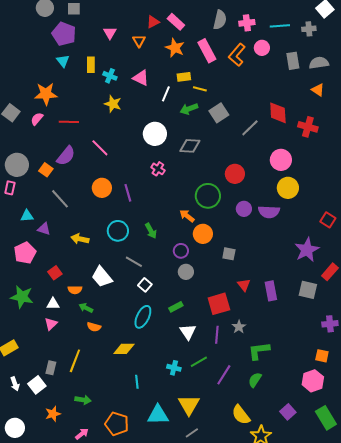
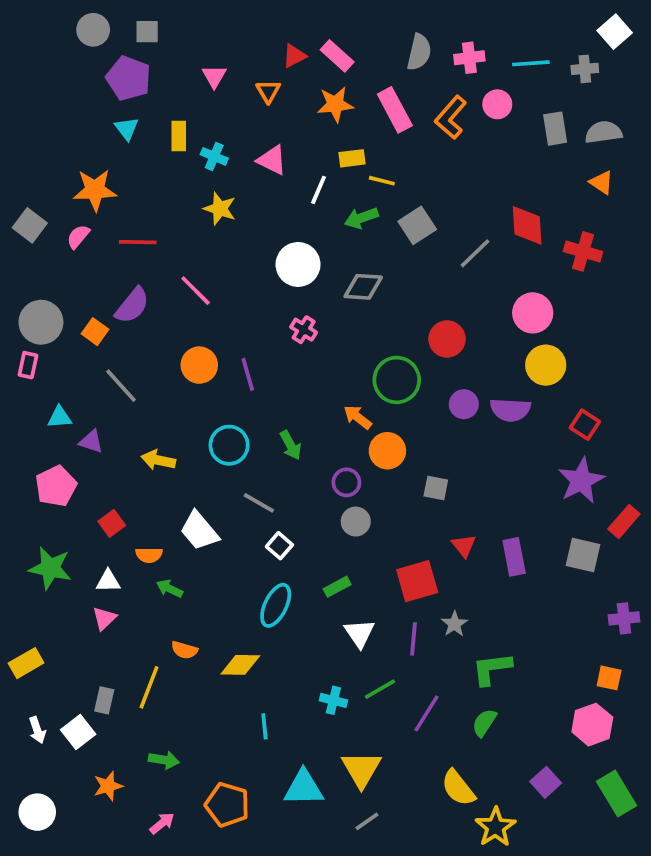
orange star: (175, 48) -> (335, 104), turned -30
red square: (328, 220) -> (585, 425), moved
orange semicircle: (94, 327) -> (184, 650), moved

